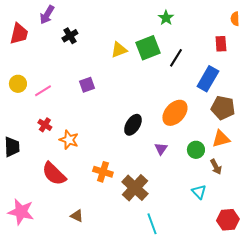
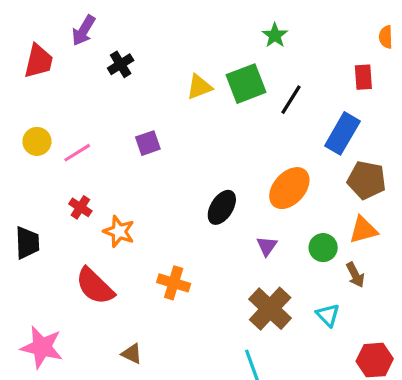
brown cross: (135, 188) -> (270, 309), moved

